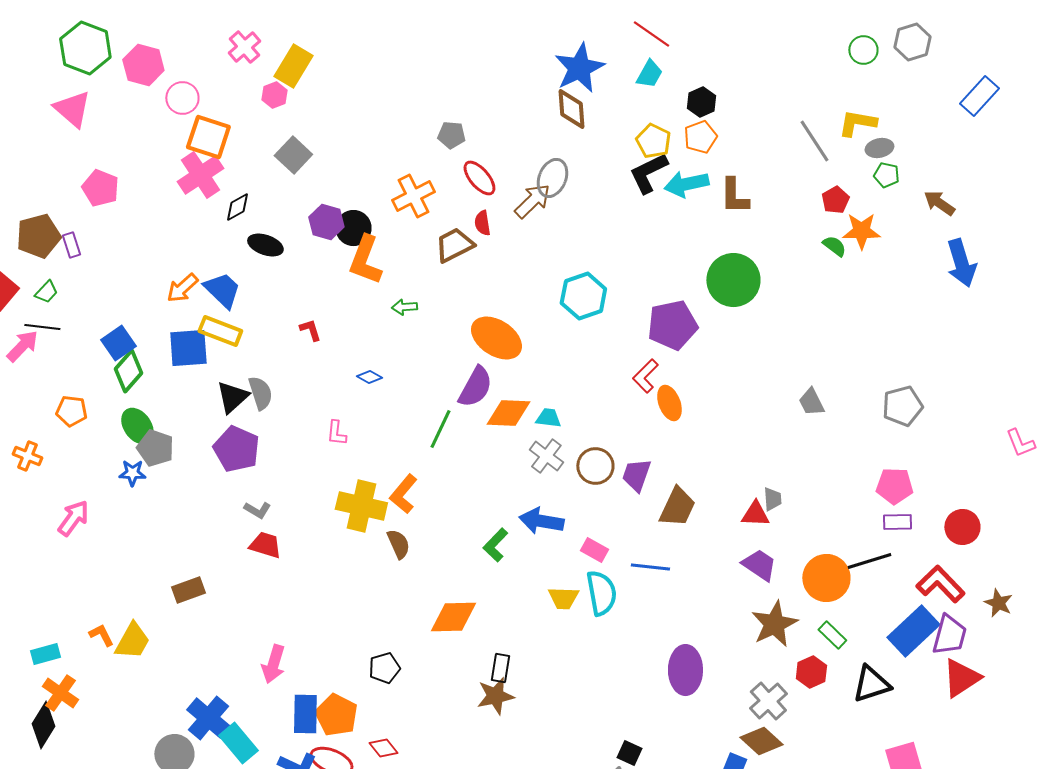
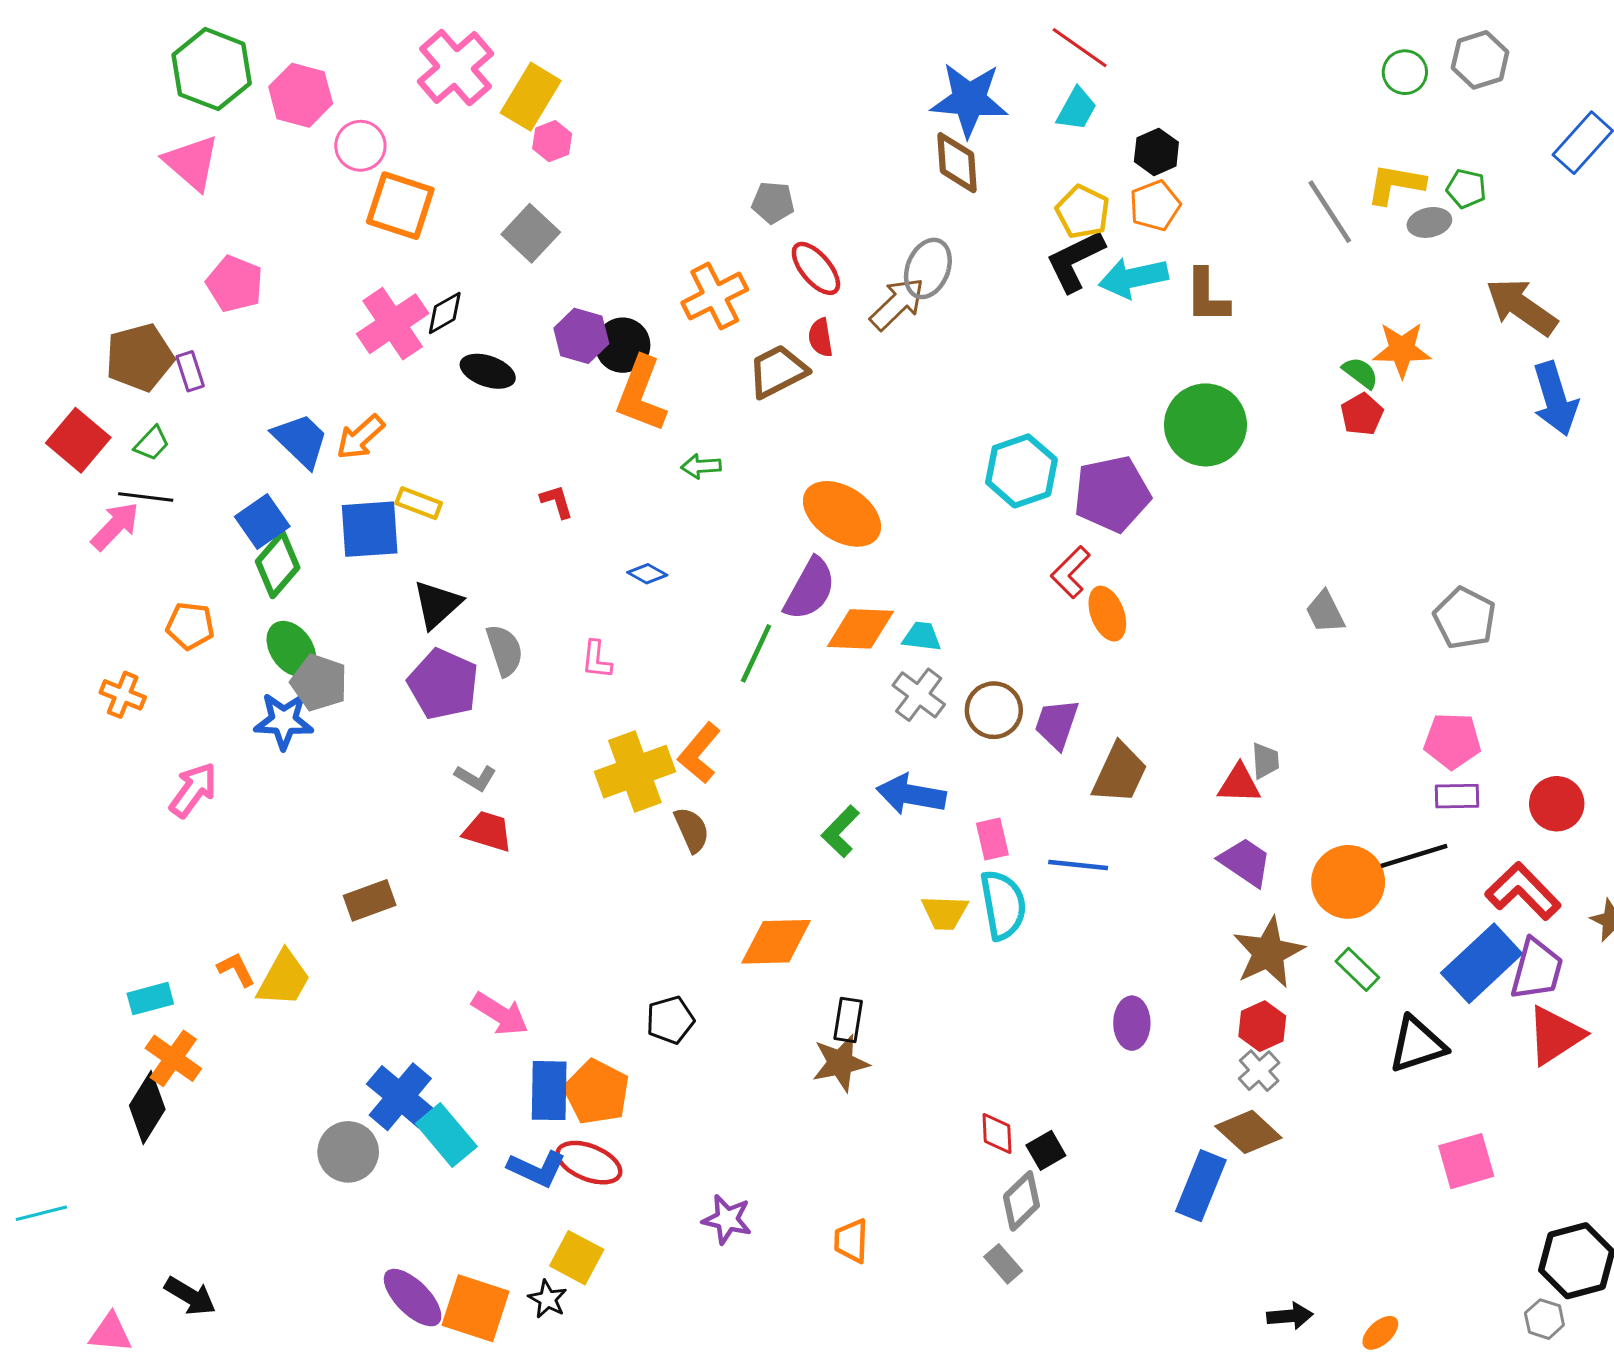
pink cross: (244, 47) -> (456, 68), size x1.5
blue star: (579, 68) -> (969, 100), turned 30
pink hexagon: (274, 95) -> (552, 141), moved
pink cross: (200, 175) -> (393, 324), moved
green pentagon: (886, 175) -> (1466, 189), moved
red pentagon: (835, 200) -> (1362, 414), moved
brown arrow: (939, 203) -> (1521, 307), size x1.5
blue trapezoid: (222, 290) -> (301, 440), moved
cyan hexagon: (583, 296) -> (1021, 471), moved
yellow rectangle: (220, 331) -> (419, 503), size x0.7
gray semicircle: (260, 393) -> (505, 650), moved
gray pentagon: (902, 406) -> (1465, 618), turned -30
blue star: (132, 473) -> (284, 721), size x1.4
yellow cross: (361, 506) -> (635, 772), turned -33
pink rectangle: (594, 550) -> (992, 839), turned 48
pink arrow: (273, 664) -> (500, 1014), turned -75
purple ellipse: (685, 670) -> (1132, 1023), size x0.7
red hexagon: (811, 672) -> (1262, 1026), moved
gray cross: (768, 701) -> (1259, 1071), size x0.7
red diamond: (383, 748) -> (997, 1133), moved, turned 36
black square: (629, 753) -> (1046, 1150), turned 35

